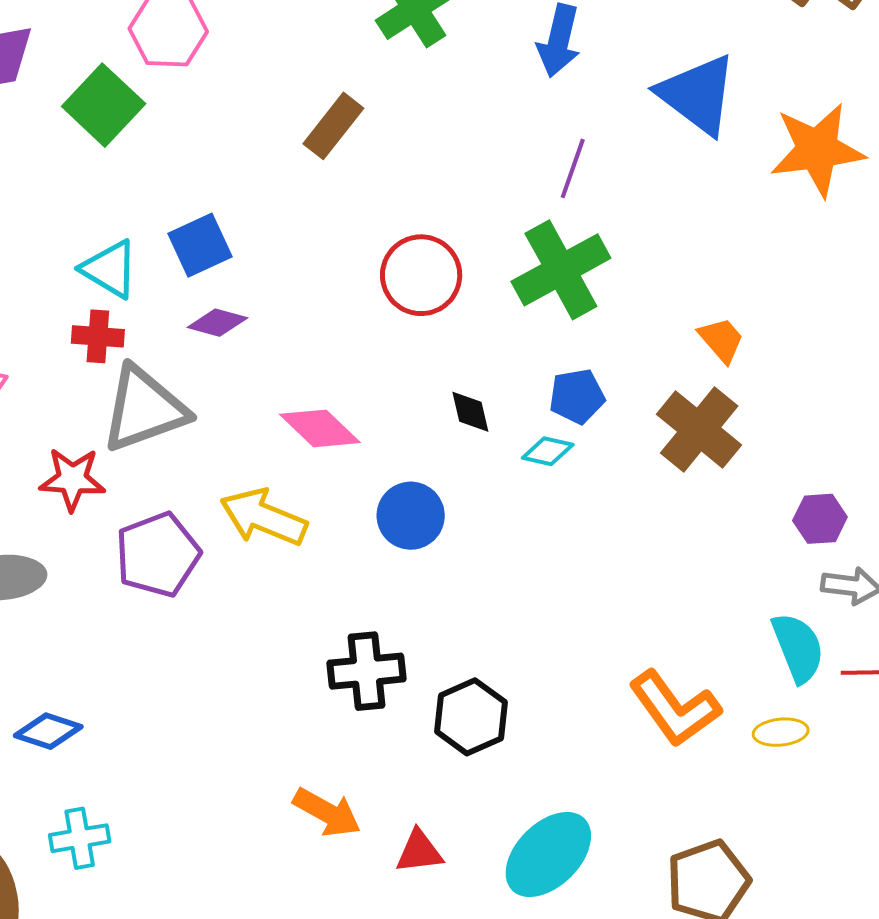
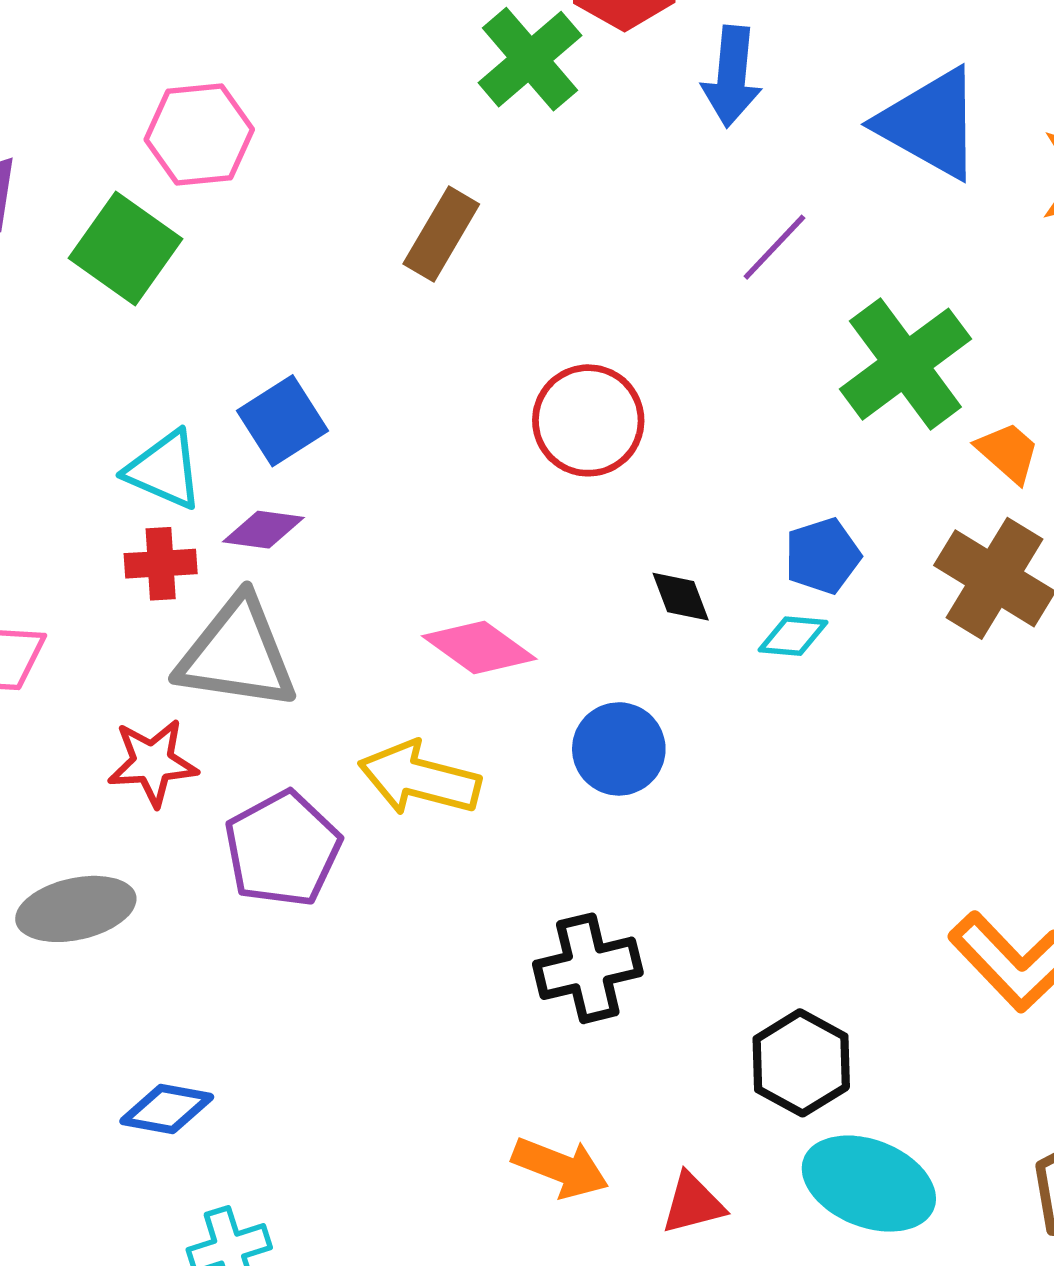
purple line: (573, 168) -> (774, 247), turned 32
green cross: (561, 270) -> (905, 364), moved
purple diamond: (217, 323) -> (263, 530), moved
gray triangle: (144, 409) -> (237, 654), turned 36
black hexagon: (471, 717) -> (801, 1063), moved
cyan ellipse: (548, 854) -> (869, 1184), turned 74

